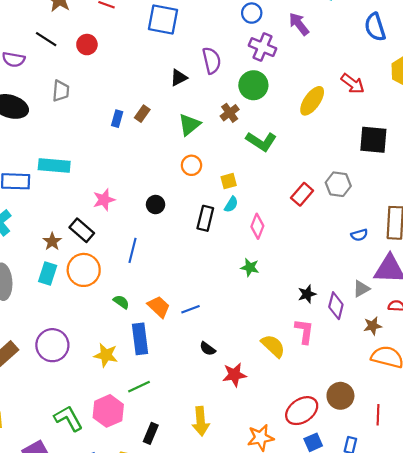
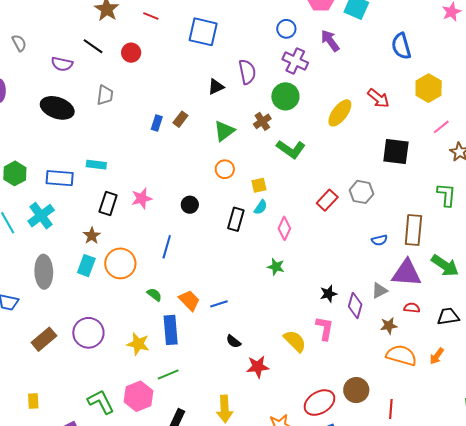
cyan rectangle: (54, 165) -> (96, 165), size x0.7
black rectangle: (82, 230) -> (108, 203), moved, turned 65

